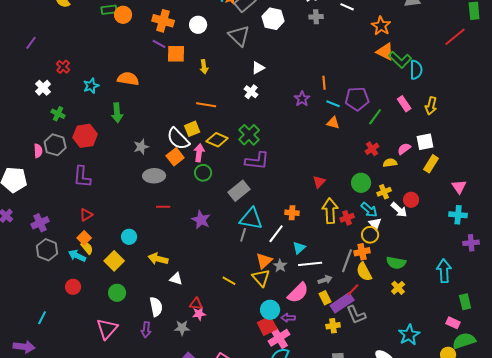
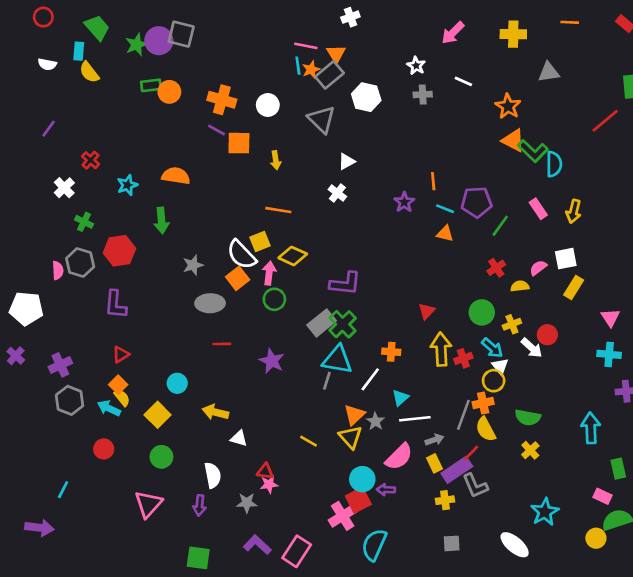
green cross: (249, 135) -> (343, 324), moved
pink cross: (279, 338) -> (343, 516), moved

